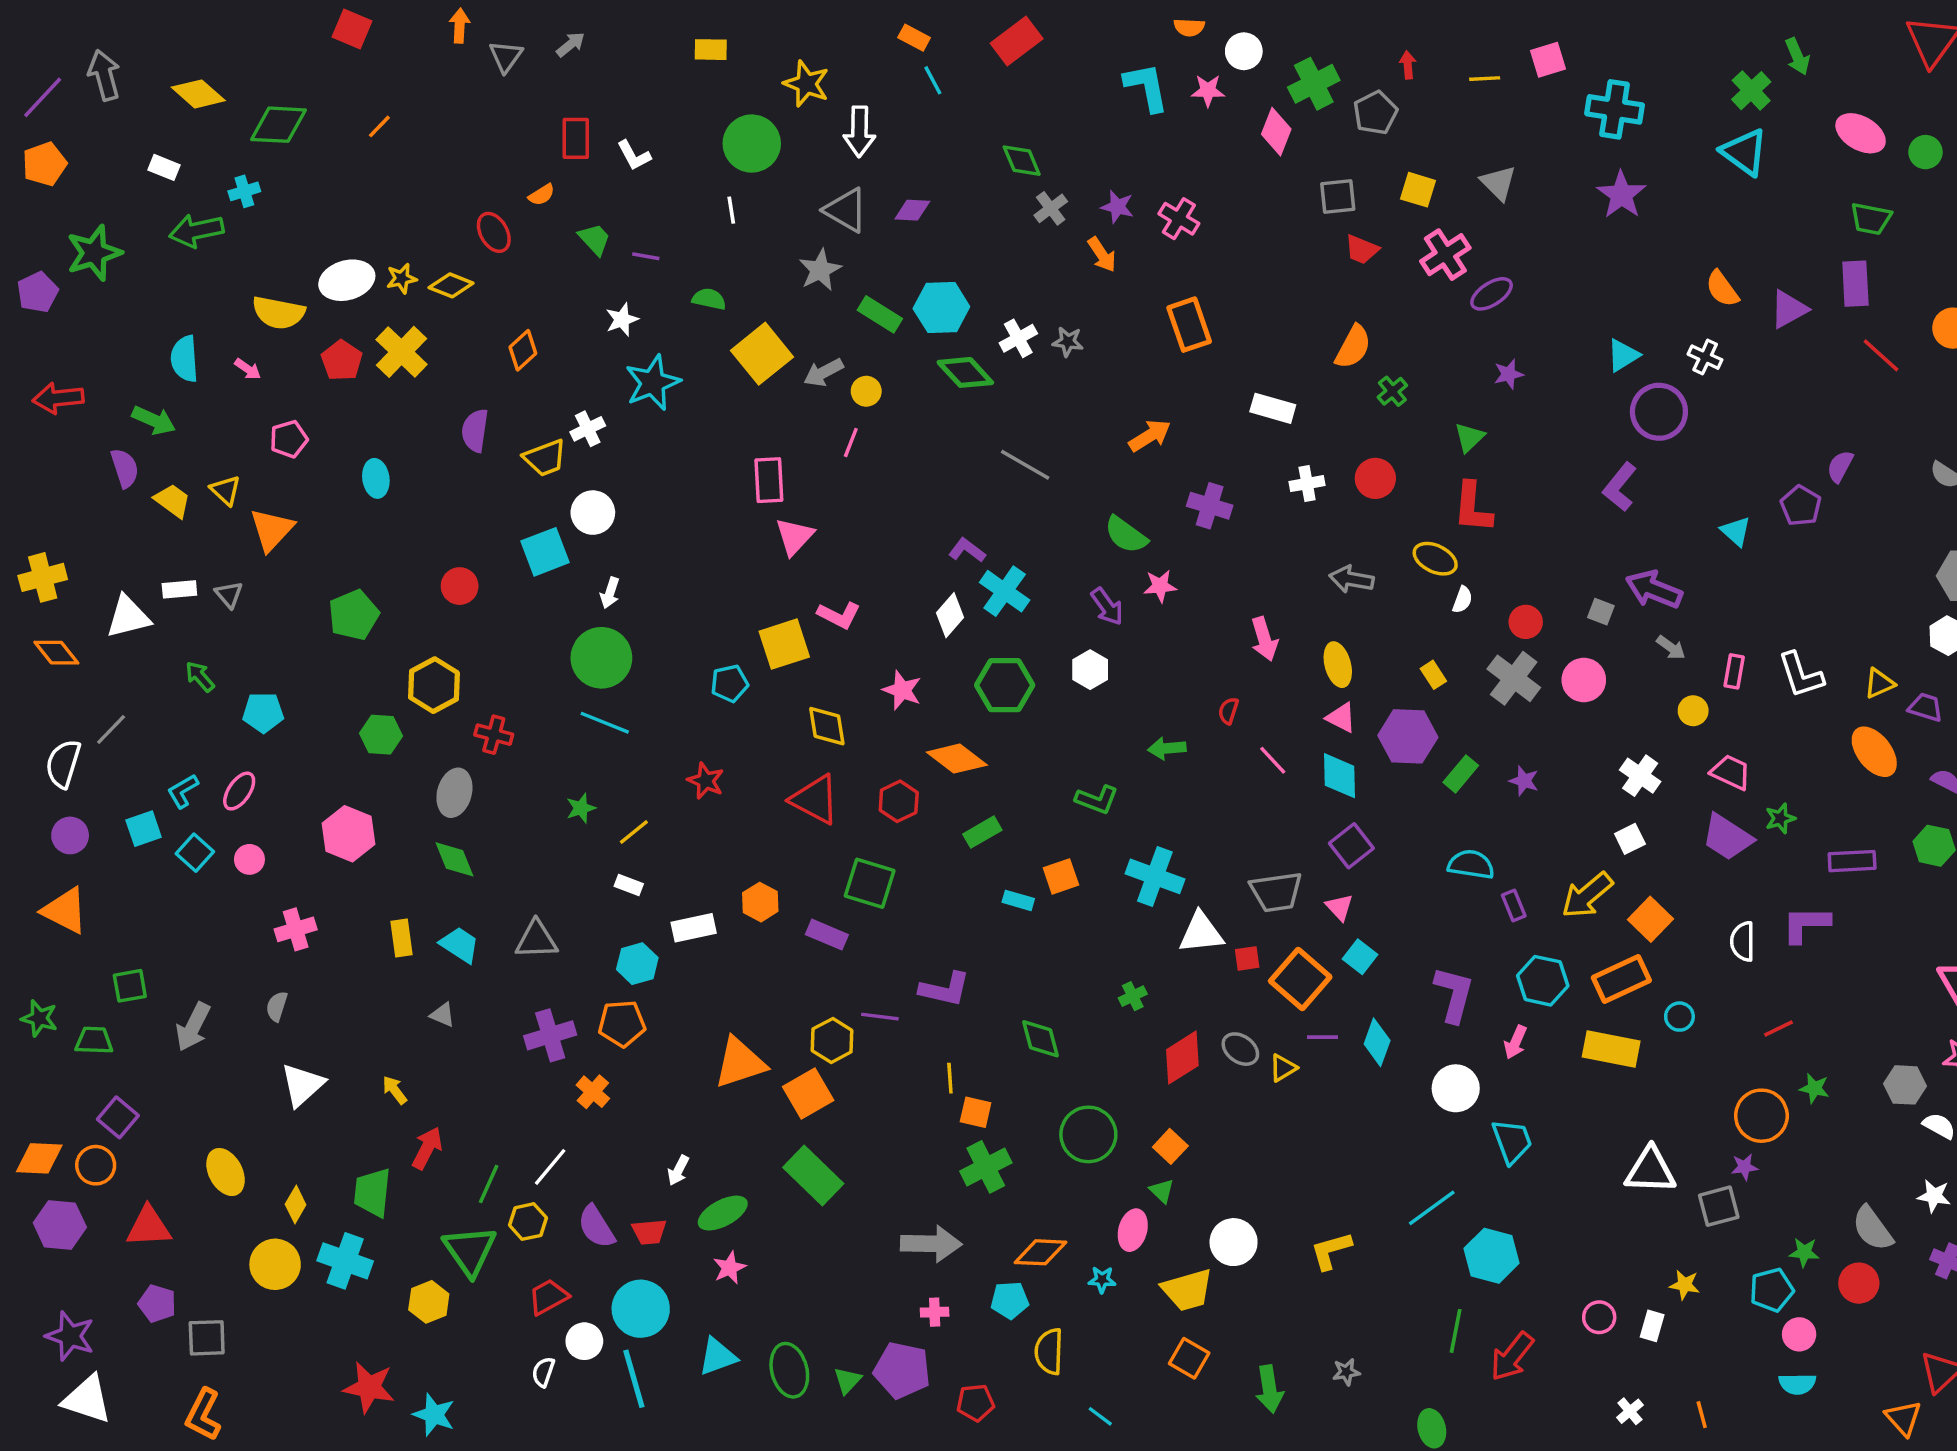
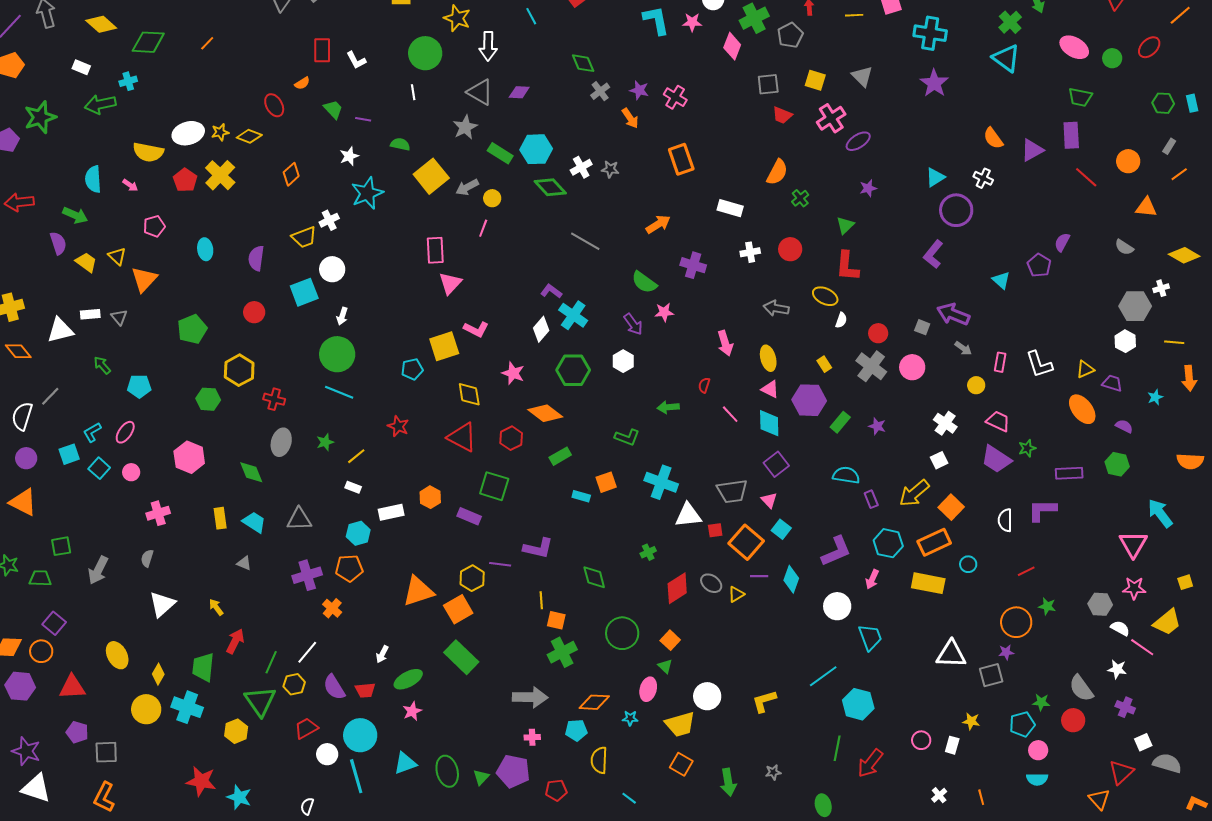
purple semicircle: (475, 431) -> (256, 258), moved
gray ellipse: (454, 793) -> (281, 442), moved
purple L-shape: (1454, 994) -> (836, 551), turned 52
white semicircle: (543, 1372) -> (307, 806), moved

